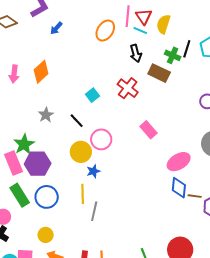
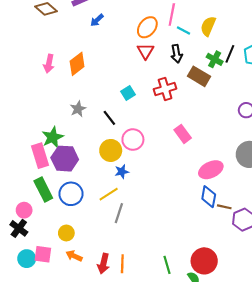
red triangle: (144, 17) -> (146, 51), moved
red cross: (128, 88) -> (165, 89), turned 30
yellow line: (83, 194) -> (109, 194), turned 54

